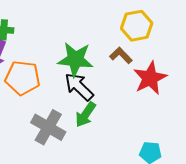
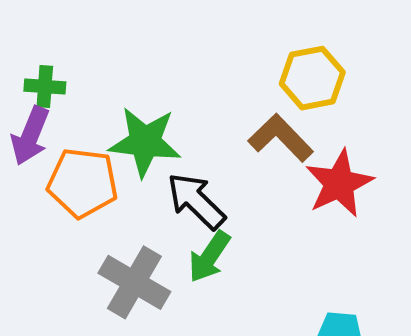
brown L-shape: (121, 55) -> (281, 138), size x1.4
green star: (75, 59) -> (145, 142), moved

